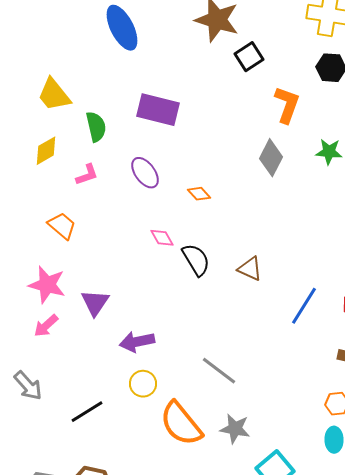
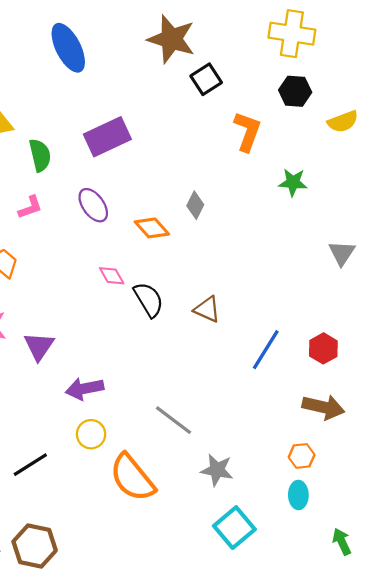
purple rectangle: (158, 110) -> (107, 137), turned -39
gray diamond: (271, 158) -> (195, 205), moved, size x0.7
orange diamond: (199, 194) -> (152, 228), size x1.4
gray star: (235, 429) -> (217, 470), moved

